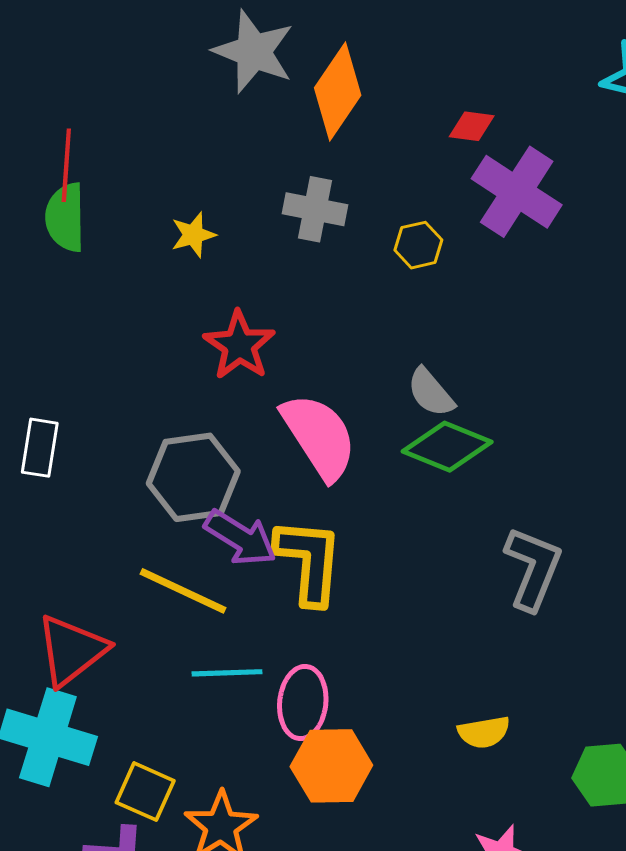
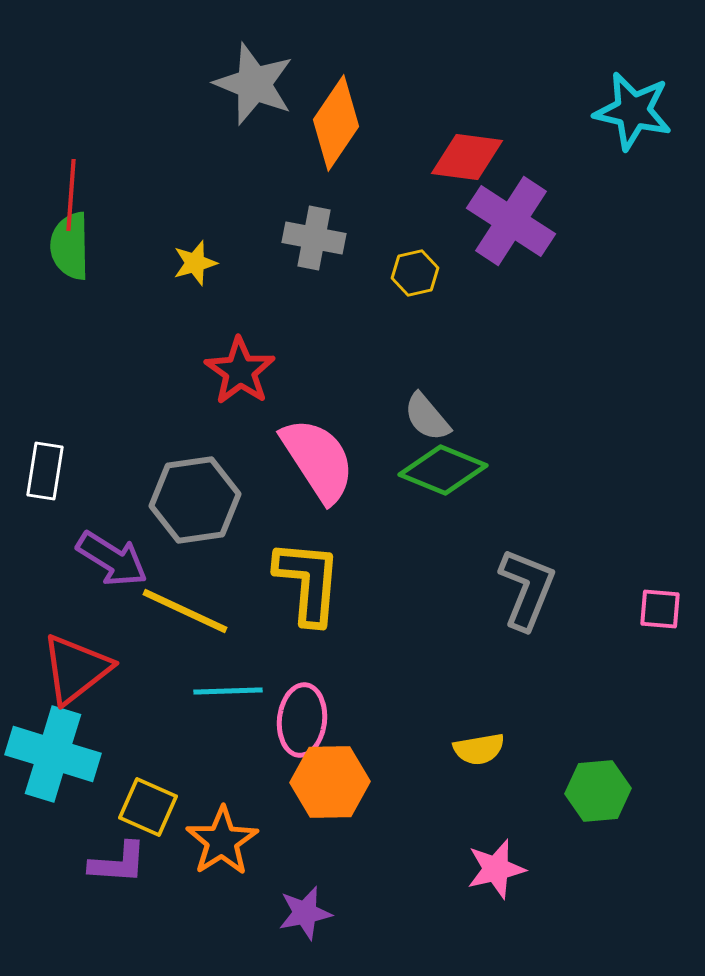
red diamond: (472, 126) -> (467, 157), size x1.6
purple arrow: (240, 538) -> (112, 559), moved

